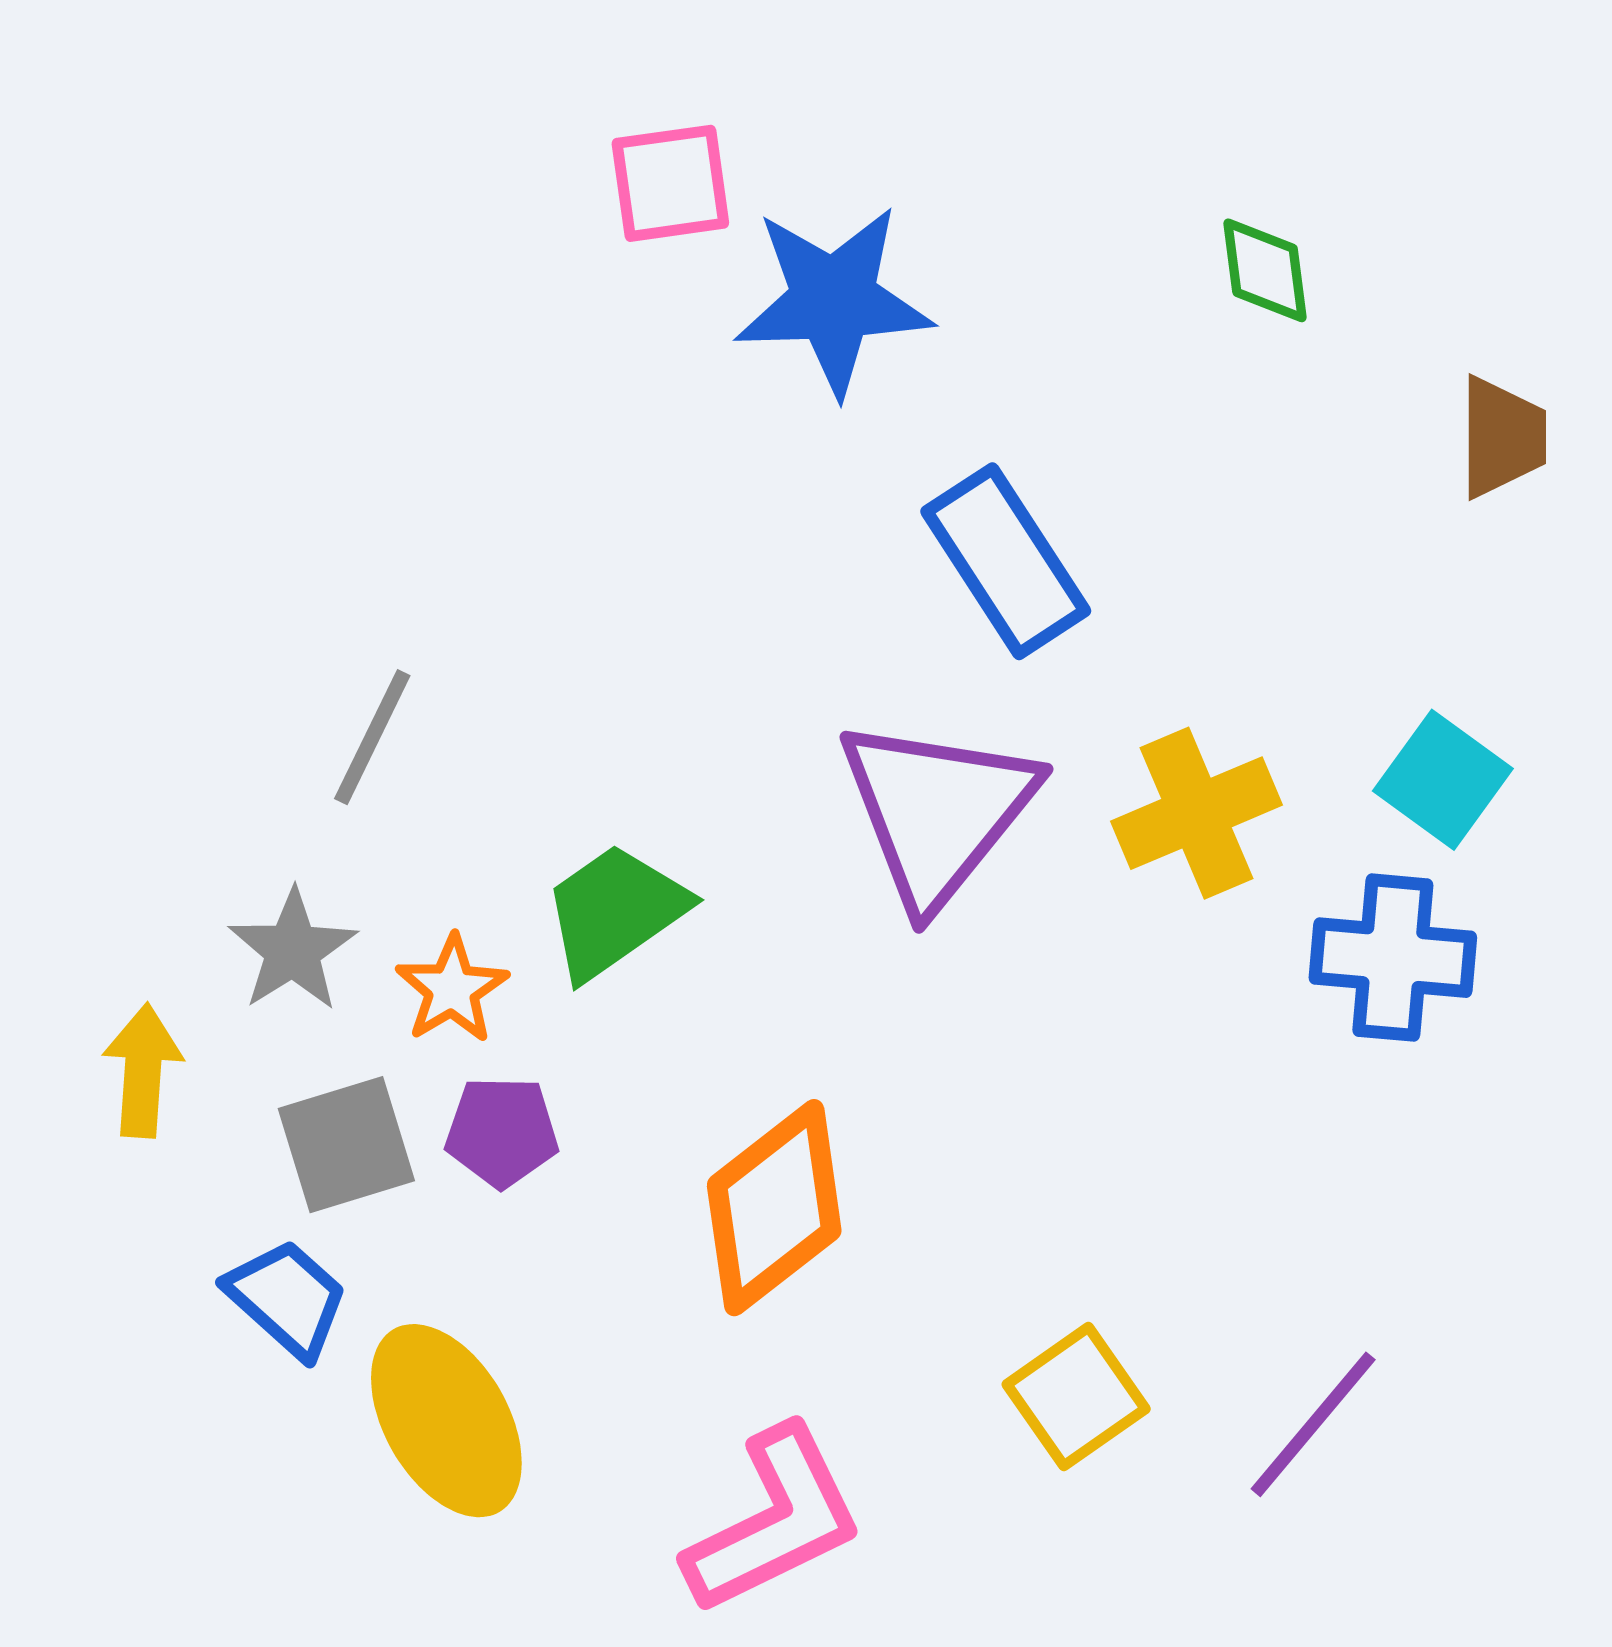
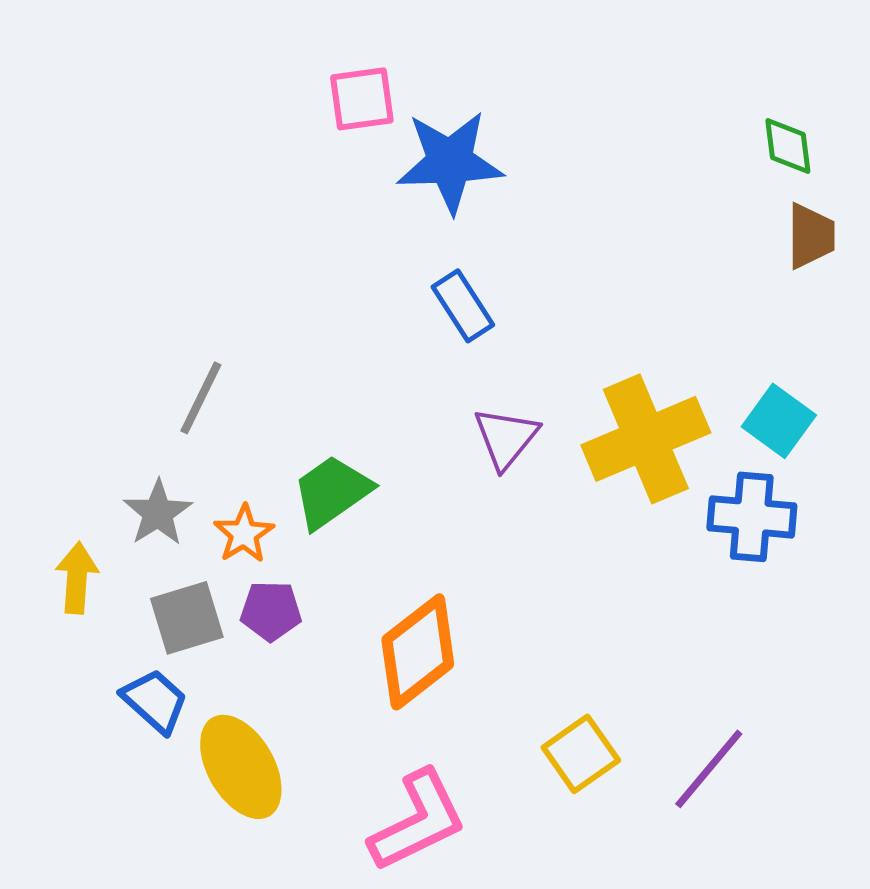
green diamond: (1265, 270) -> (788, 146), moved
blue rectangle: (1006, 561) -> (463, 306), moved, size x0.7
purple triangle: (937, 811) -> (506, 438), size x0.6
yellow cross: (1197, 813) -> (646, 439), size x1.4

